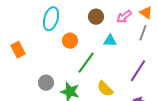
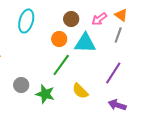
orange circle: (70, 41) -> (59, 39), moved
cyan triangle: (110, 41) -> (85, 43), size x1.6

